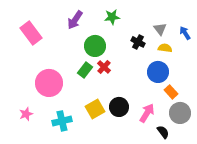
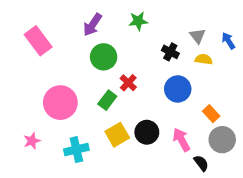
green circle: (95, 46) -> (104, 57), moved
green rectangle: (85, 70) -> (107, 100), moved
blue circle: (158, 72) -> (178, 89), moved
pink arrow: (147, 113) -> (181, 140), turned -60

